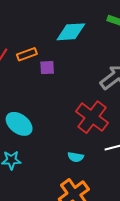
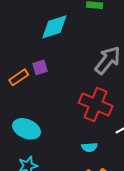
orange rectangle: (27, 54) -> (19, 77), moved

